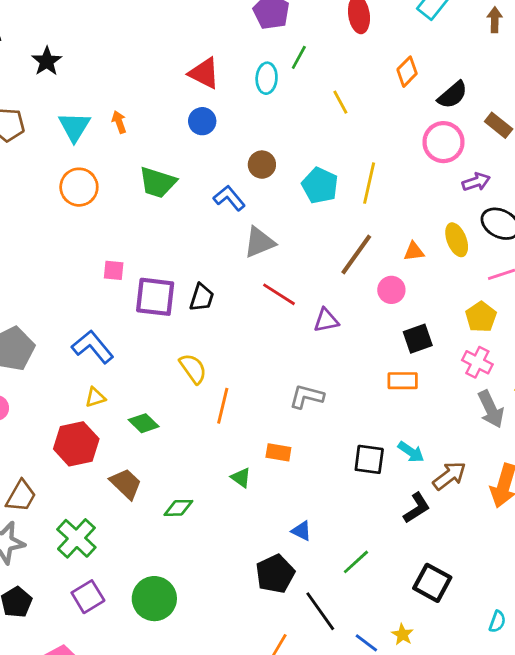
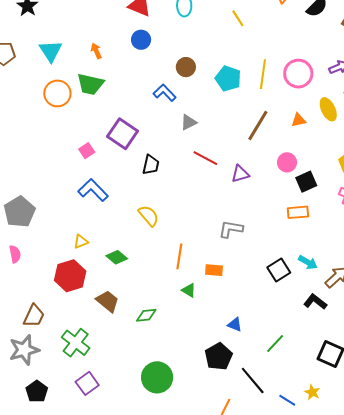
orange arrow: (119, 122) -> (96, 51), moved
pink circle: (443, 142) -> (298, 74), moved
green trapezoid: (158, 182) -> (90, 84), moved
gray triangle: (259, 242) -> (189, 122), size x0.7
pink square: (114, 270) -> (87, 151), turned -35
pink circle: (391, 290) -> (287, 162), moved
purple square: (155, 297) -> (123, 134), moved, turned 32
blue L-shape: (93, 347) -> (93, 190), moved
orange line: (223, 406) -> (179, 256), moved
black square: (369, 459) -> (279, 270), turned -35
black L-shape: (417, 508) -> (315, 302), turned -105
green circle: (154, 599) -> (157, 377), moved

